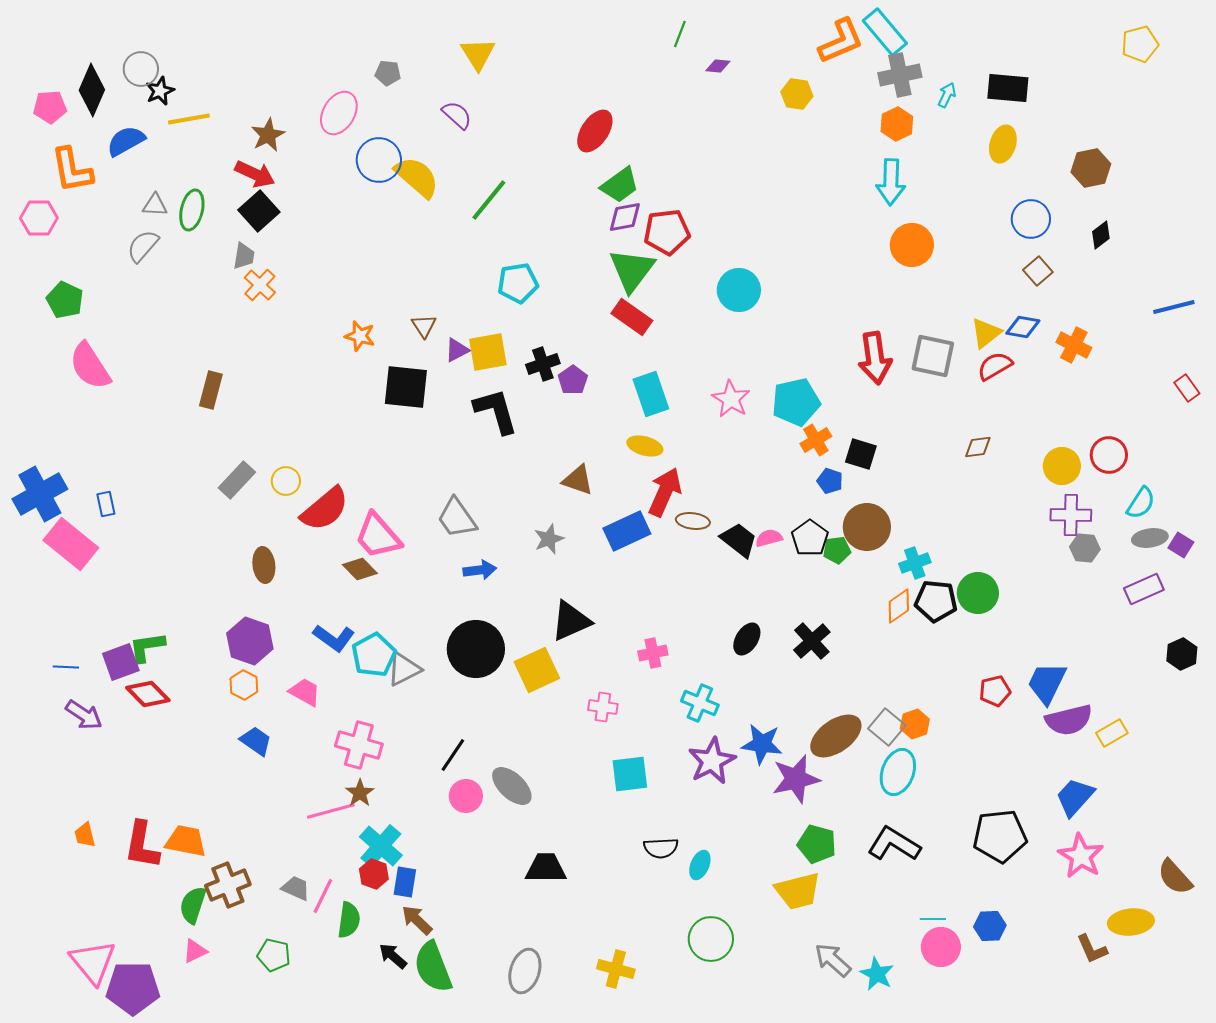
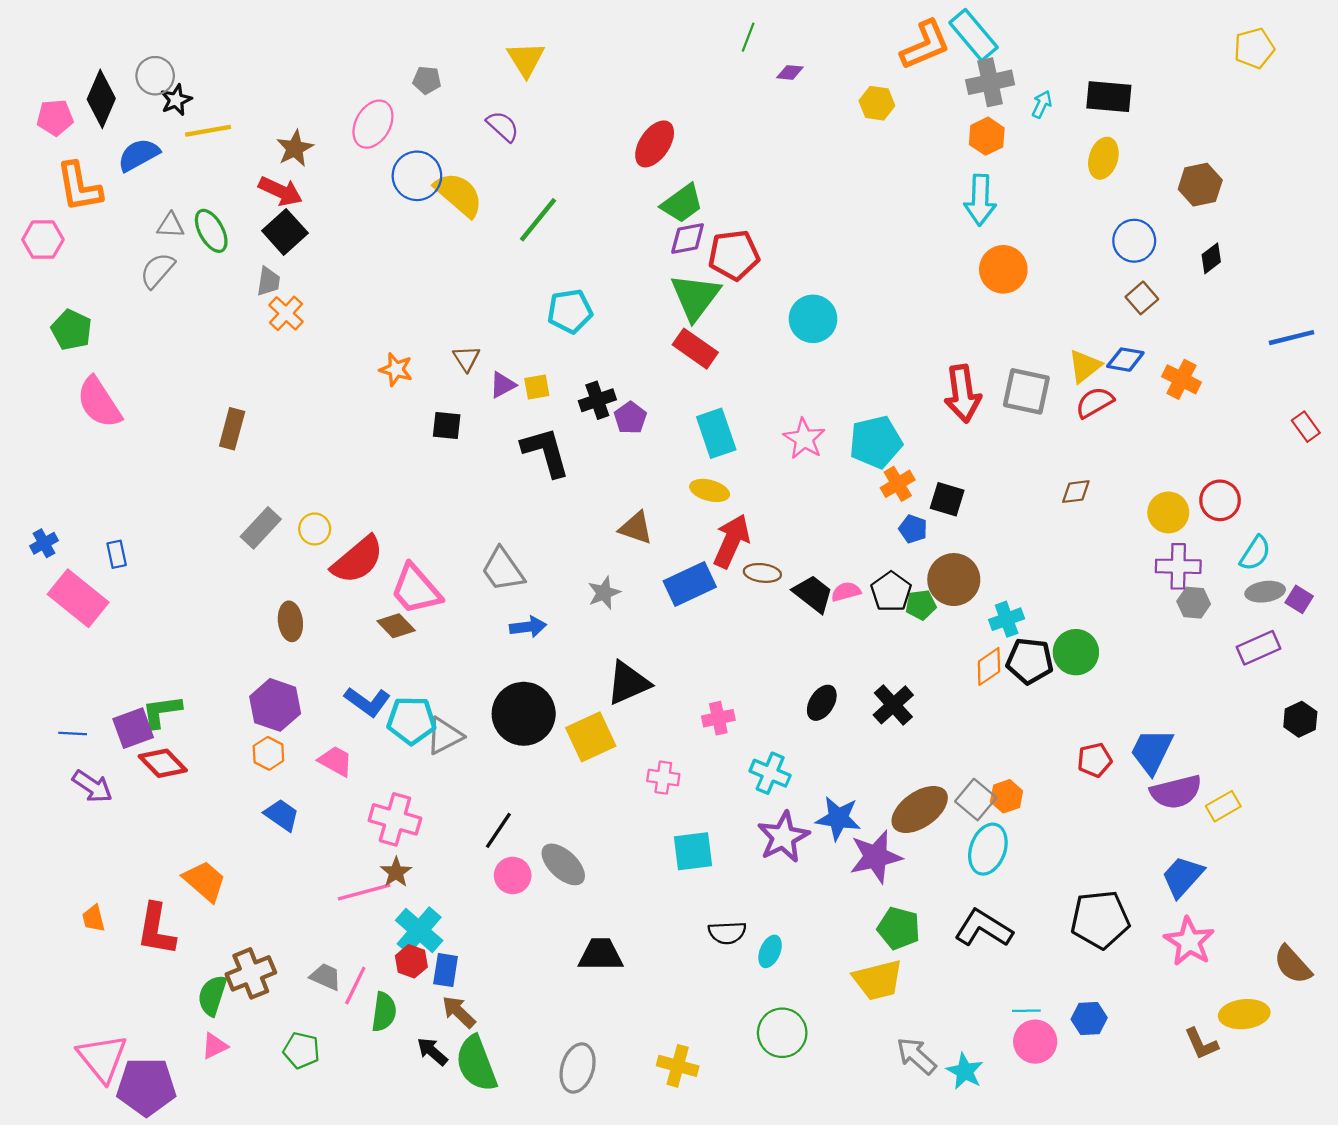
green ellipse: (192, 210) -> (211, 231), turned -42
yellow square: (488, 352) -> (537, 387), size x0.6
black square: (406, 387) -> (447, 426), size x0.6
blue cross: (40, 494) -> (44, 543), size x0.5
cyan pentagon: (374, 655) -> (411, 720), turned 30
orange trapezoid: (186, 841) -> (205, 881), moved, turned 30

